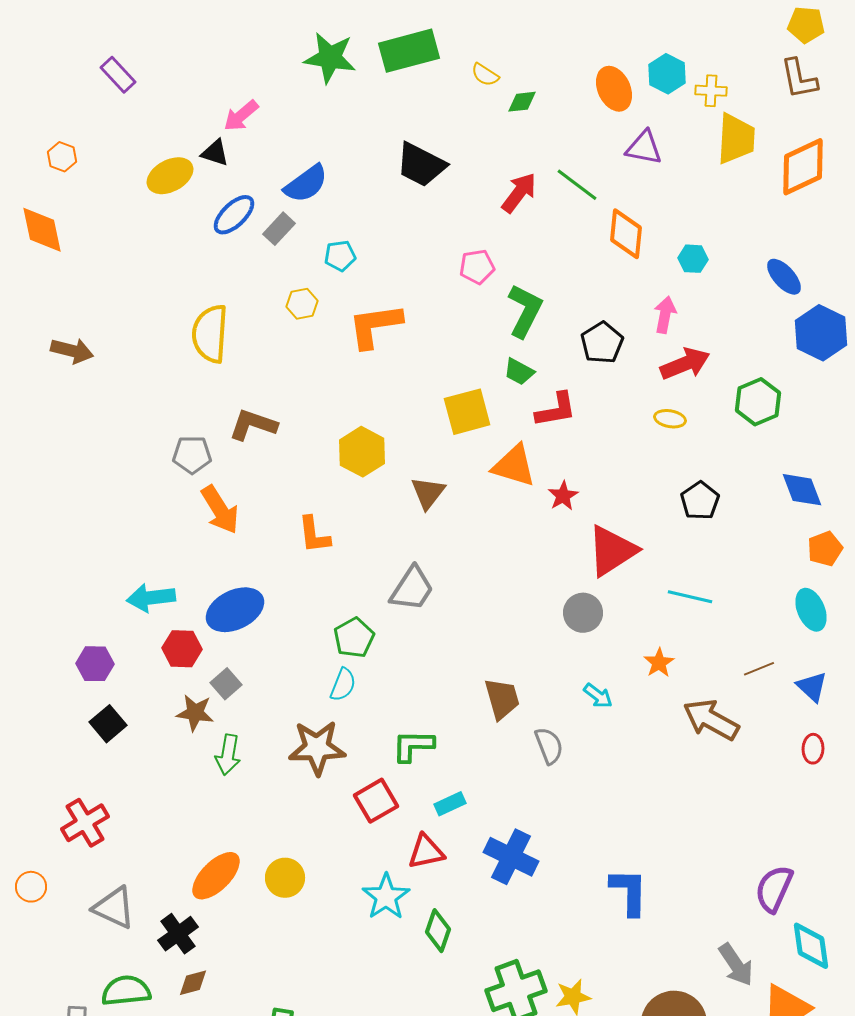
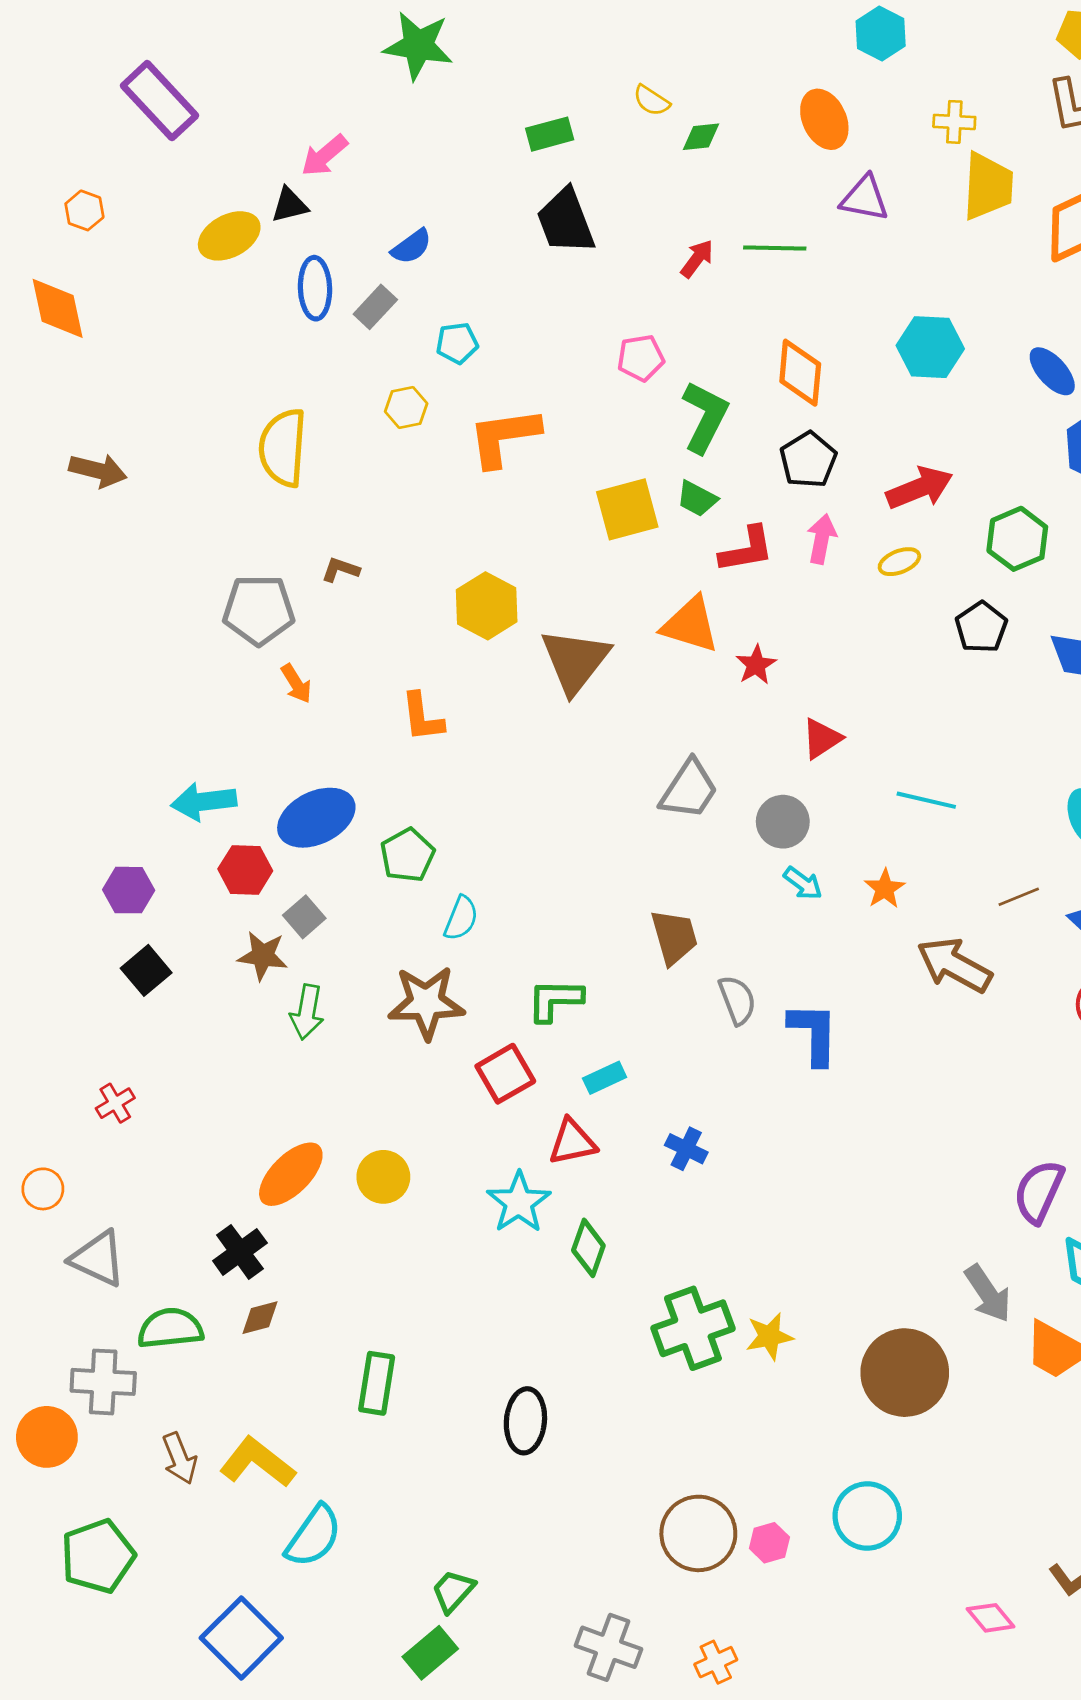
green rectangle: (409, 51) -> (550, 134), moved, size x0.6
green star: (330, 58) -> (418, 46), moved
cyan hexagon: (667, 74) -> (881, 34), moved
purple rectangle: (118, 75) -> (160, 101), size x1.6
black triangle: (215, 153) -> (290, 205), turned -32
black trapezoid: (421, 165) -> (566, 221), turned 42
blue semicircle: (306, 184) -> (411, 247), size x0.7
green line: (577, 185) -> (775, 248), turned -36
red arrow: (519, 193) -> (697, 259), size x0.7
blue ellipse: (234, 215) -> (315, 288), turned -48
orange diamond: (626, 234) -> (800, 373), moved
cyan hexagon: (693, 259) -> (930, 347), size x1.6
pink arrow: (665, 315) -> (822, 539), moved
yellow square: (467, 412) -> (627, 509), moved
yellow ellipse: (670, 419) -> (899, 562), turned -32
brown L-shape: (253, 425) -> (340, 570), size x0.6
gray pentagon: (192, 455) -> (259, 610), size x1.4
brown triangle: (428, 493) -> (575, 661), size x1.5
black pentagon: (700, 501) -> (981, 627), moved
orange arrow: (220, 510) -> (296, 684), size x0.6
red triangle: (612, 551) -> (822, 739), size x0.6
gray trapezoid: (412, 589) -> (689, 789), moved
green pentagon: (354, 638) -> (407, 855), moved
cyan arrow: (598, 696) -> (803, 883), moved
red cross: (85, 823) -> (115, 1103), size x0.6
blue cross: (511, 857) -> (686, 1149), size x0.6
blue L-shape: (629, 892) -> (814, 1033), moved
gray triangle: (114, 908) -> (98, 1259), moved

